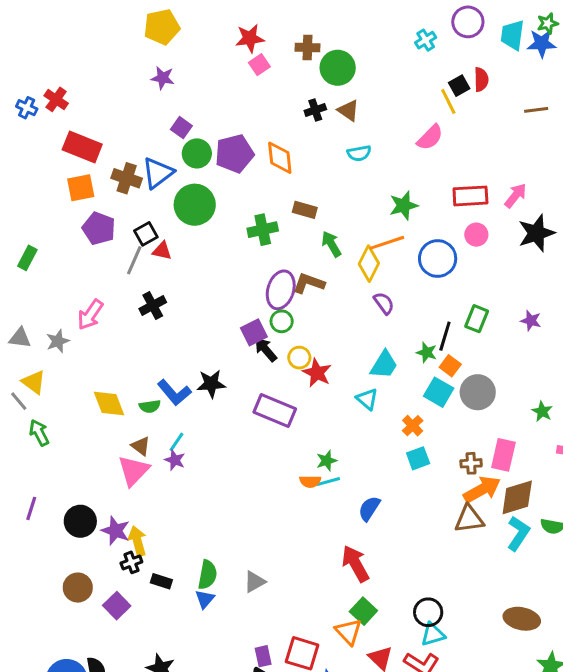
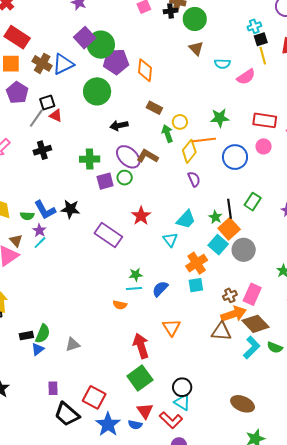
cyan cross: (426, 40) -> (254, 26), moved
black square: (459, 86) -> (261, 39), moved
black cross: (315, 110) -> (171, 11), moved
purple square: (181, 128) -> (85, 38), size x1.5
green circle: (197, 153) -> (101, 45), moved, size x1.4
cyan semicircle: (359, 153) -> (222, 64), moved
green circle: (195, 205) -> (97, 91), moved
green cross: (263, 230) -> (90, 159), moved
purple ellipse: (281, 290) -> (128, 157), turned -75
black line: (445, 336) -> (230, 209), turned -36
black arrow: (266, 350) -> (119, 125), moved, turned -72
yellow circle: (299, 358) -> (180, 122), moved
orange square: (450, 366) -> (229, 229), size x1.5
orange cross: (413, 426) -> (197, 263), size x1.5
purple star: (175, 460) -> (39, 230), moved
brown cross: (471, 463) -> (230, 295), turned -32
orange semicircle: (310, 481) -> (120, 305), moved
brown diamond: (517, 497) -> (256, 324), turned 52
blue semicircle: (369, 509) -> (160, 289), moved
black rectangle: (161, 581) -> (26, 336), moved, turned -40
green square: (363, 611) -> (140, 378), size x1.4
orange triangle: (348, 632) -> (171, 327), moved
cyan triangle: (433, 634) -> (182, 402), turned 36
purple rectangle: (263, 656) -> (53, 388), moved

